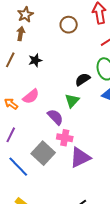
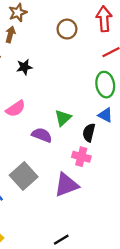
black semicircle: (83, 79) -> (89, 133), moved, turned -49
purple semicircle: (55, 117) -> (42, 135), turned -30
pink cross: (65, 138) -> (81, 157), moved

